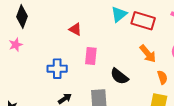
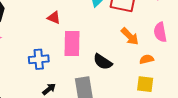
pink rectangle: (91, 56) -> (72, 43), size x1.4
orange semicircle: (162, 77) -> (147, 59), turned -80

